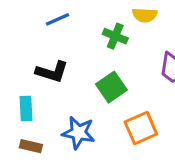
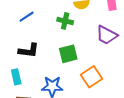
green square: (111, 87) -> (68, 54), turned 30

